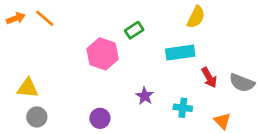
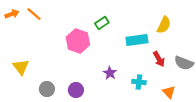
yellow semicircle: (196, 17) -> (164, 25), moved
yellow triangle: (28, 88) -> (21, 67), turned 48
gray circle: (37, 117) -> (47, 89), moved

